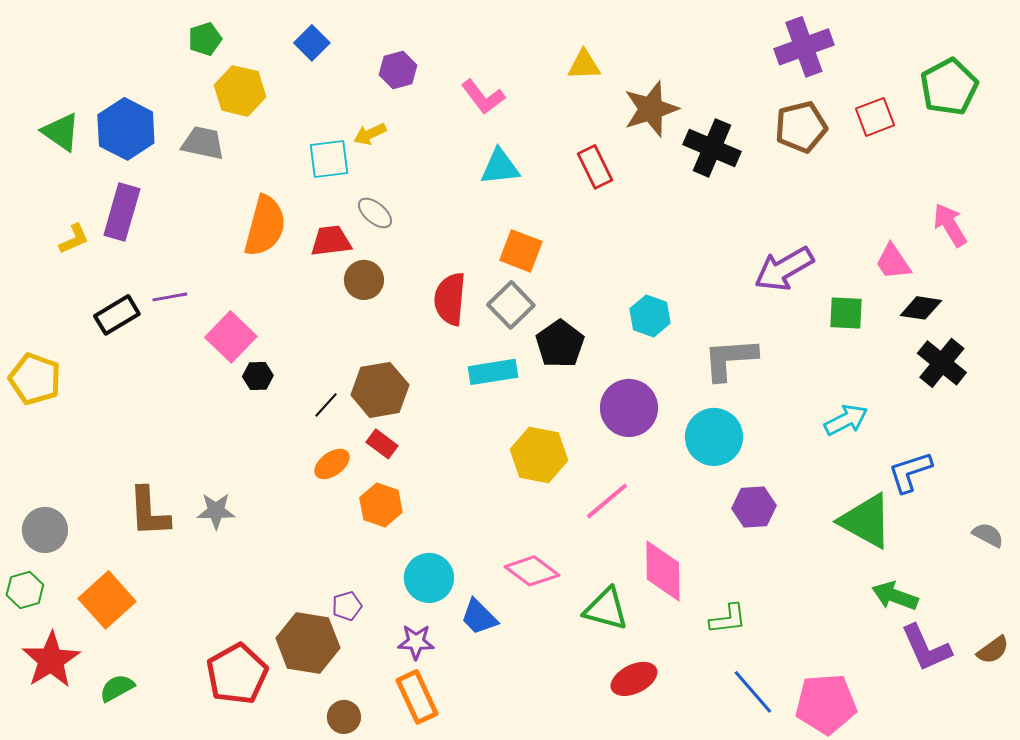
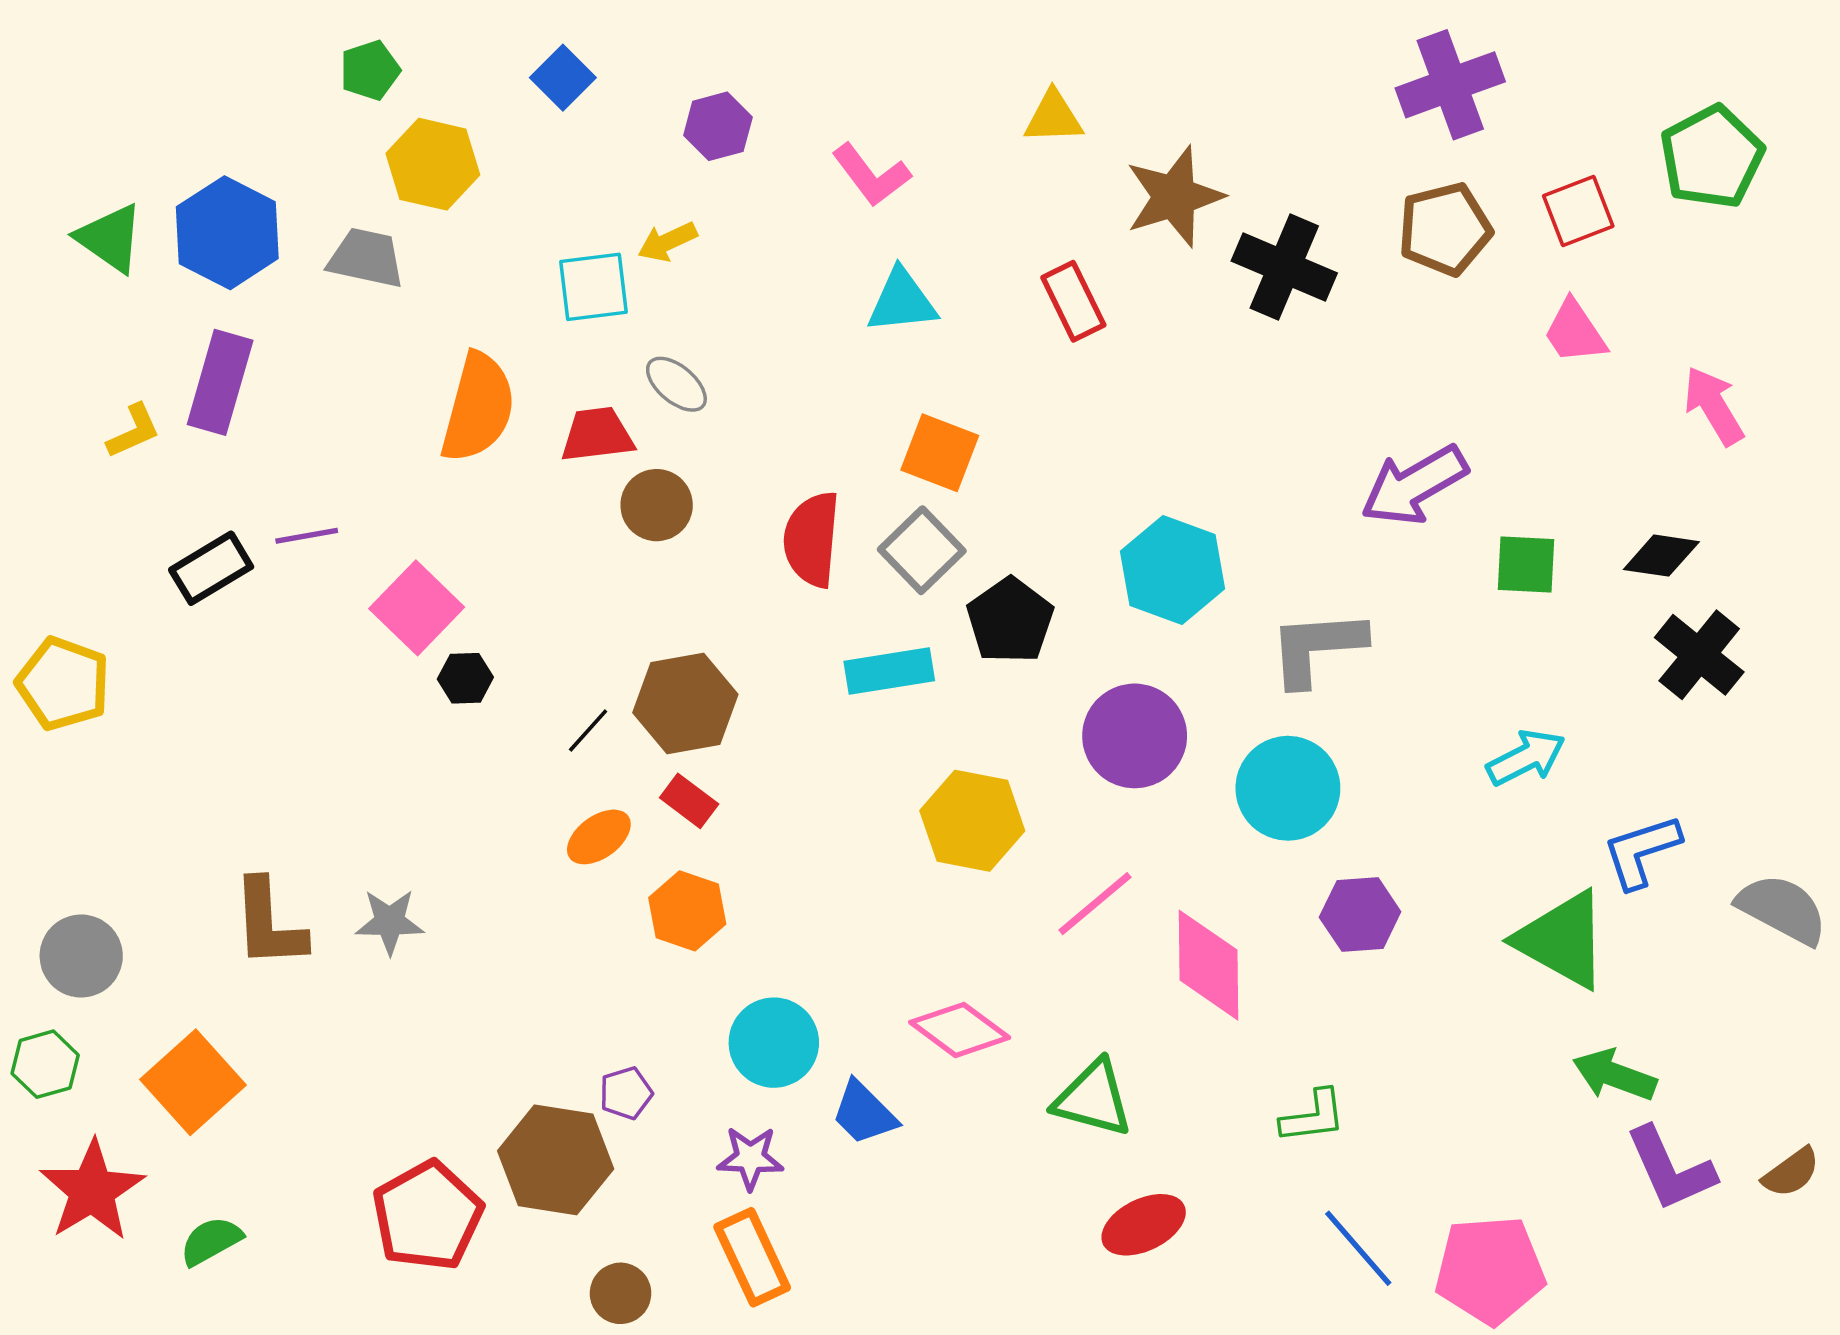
pink trapezoid: (893, 262) -> (1575, 332), moved
cyan hexagon: (650, 316) -> (1172, 570), size x1.4
gray semicircle: (988, 535) -> (1782, 909), moved, size x1.6
pink diamond: (663, 571) -> (1209, 965), moved

